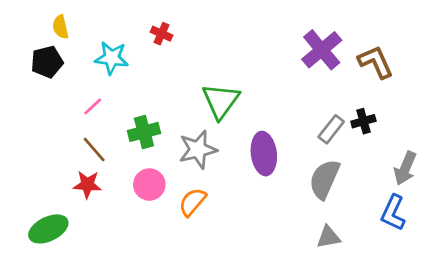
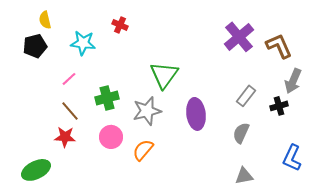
black cross: (363, 121) -> (279, 106), moved
gray arrow: (405, 168) -> (293, 81), moved
gray semicircle: (324, 179) -> (241, 133), size x0.7

